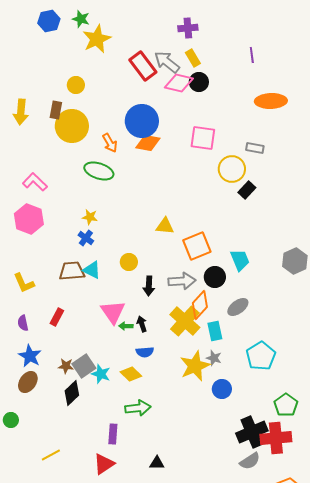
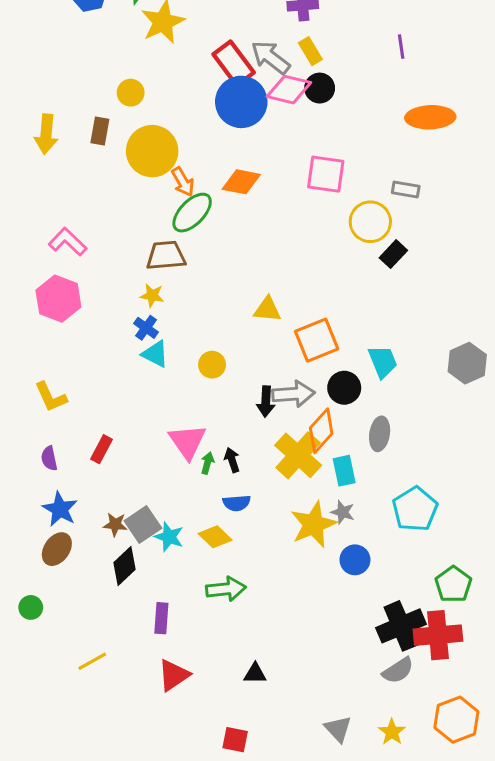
blue circle: (142, 121) -> (241, 102), moved
yellow circle: (72, 126) -> (152, 151), moved
green ellipse: (99, 171) -> (192, 213), moved, turned -64
cyan triangle: (92, 270) -> (155, 354), moved
brown trapezoid: (72, 271) -> (166, 256), moved
black arrow: (149, 286) -> (266, 402), moved
gray ellipse: (238, 307) -> (380, 434), turned -45
green arrow: (126, 326) -> (207, 463), turned 104
purple rectangle: (113, 434) -> (161, 618), moved

